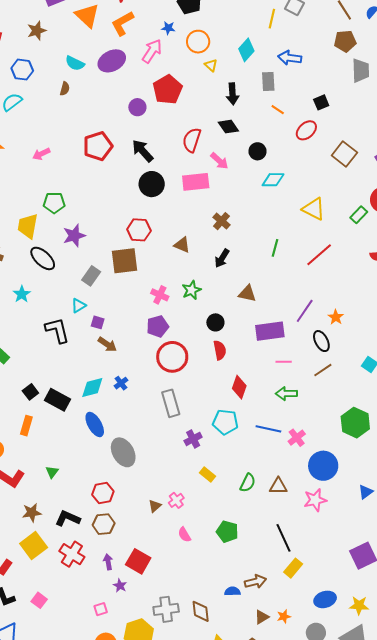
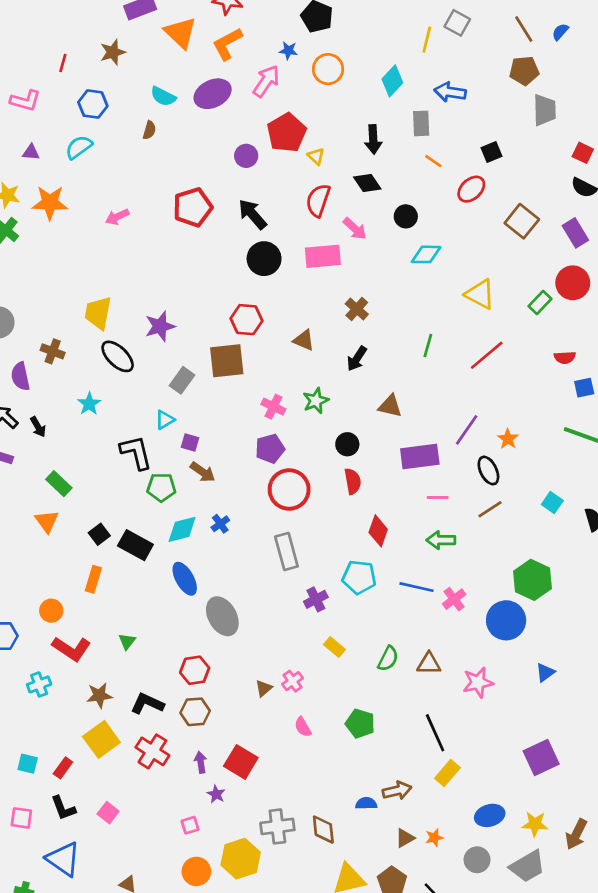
yellow triangle: (211, 65) -> (316, 156), moved
green pentagon: (54, 203) -> (161, 487), moved
blue circle: (323, 466) -> (506, 620), moved

